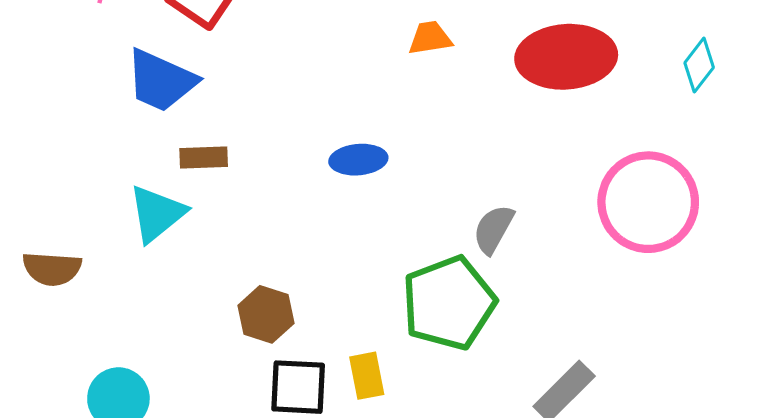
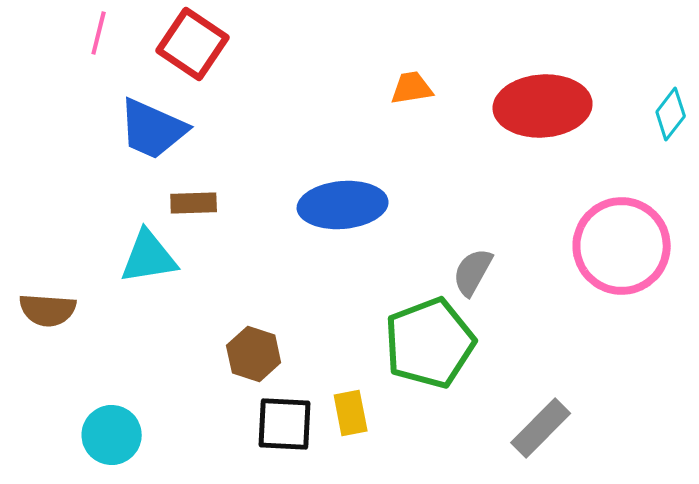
blue ellipse: (358, 160) -> (343, 205), size x1.6
cyan triangle: (157, 214) -> (149, 257), turned 30

